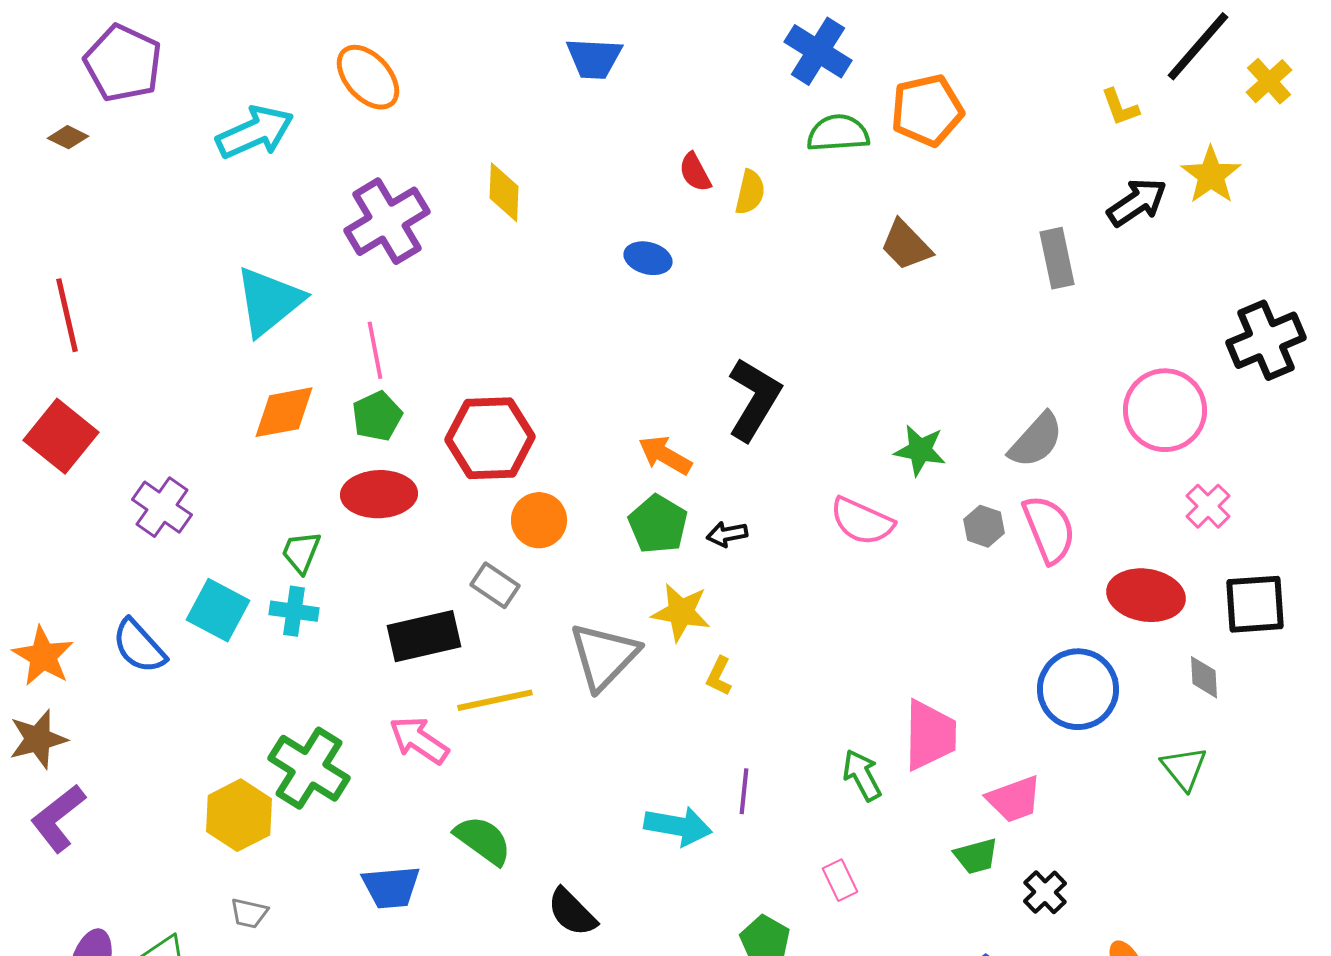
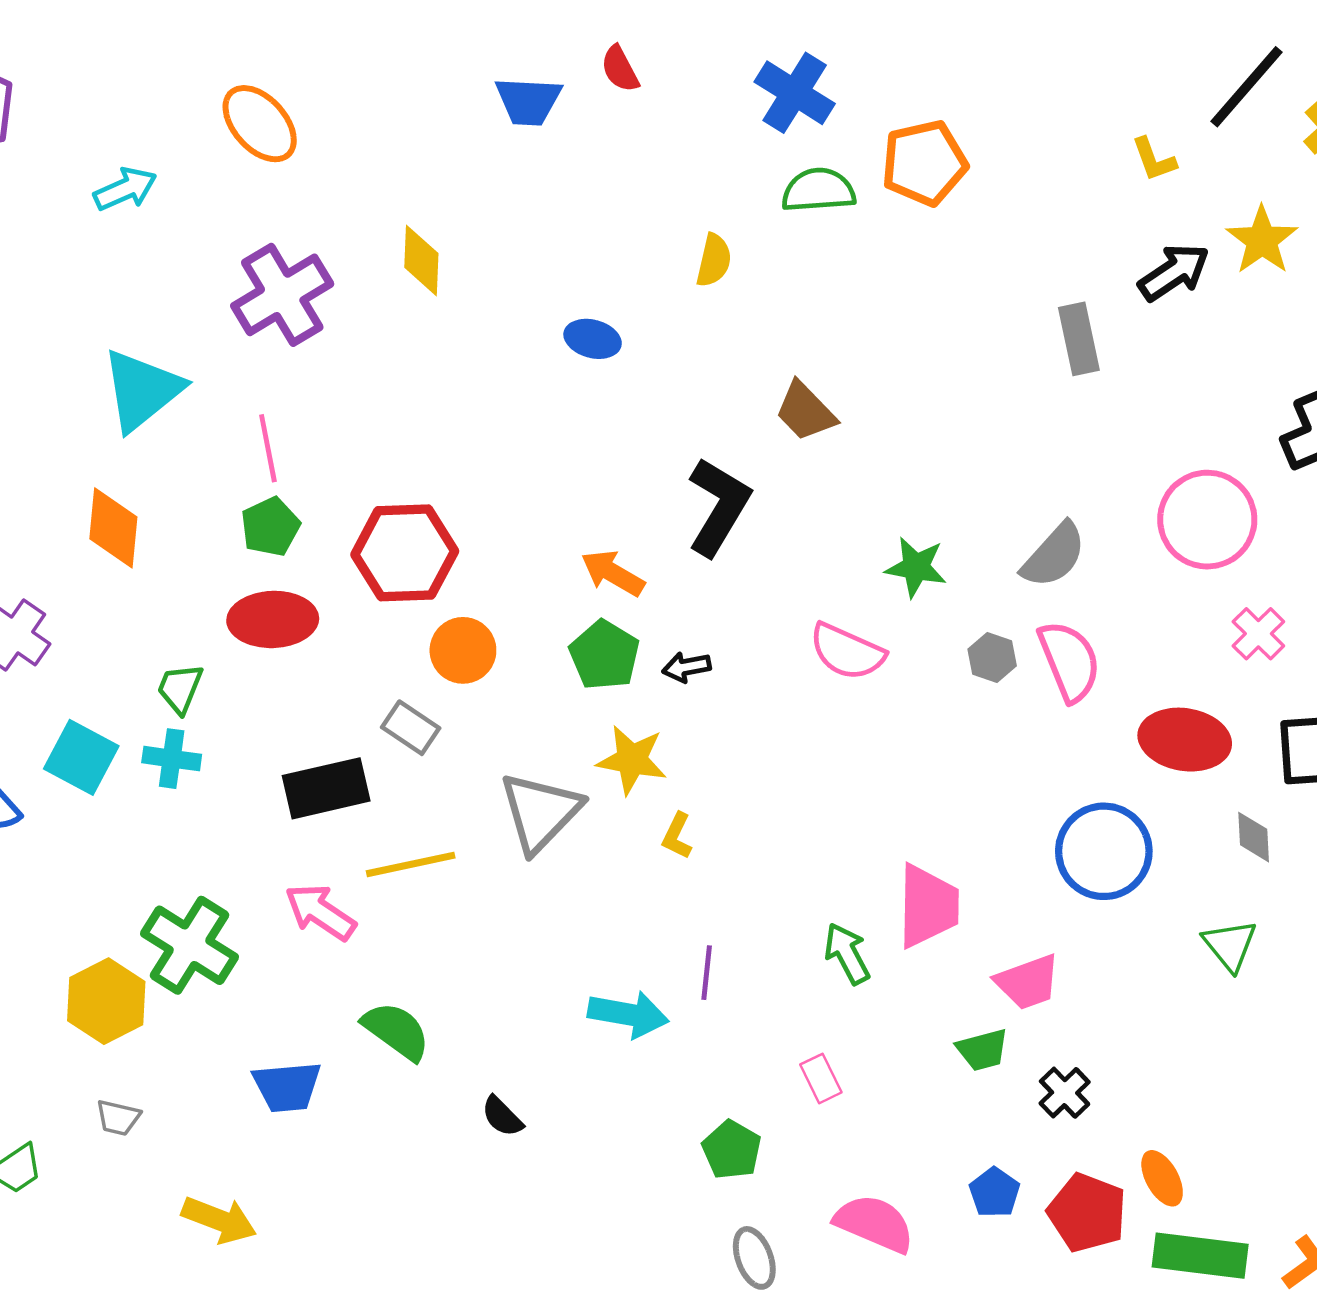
cyan arrow: (255, 132) -> (125, 189), size x0.7
red semicircle: (695, 172) -> (620, 69), moved
brown trapezoid: (906, 245) -> (805, 411), moved
orange diamond: (284, 412) -> (113, 528), moved, turned -74
black semicircle: (572, 912) -> (502, 1116), size x0.7

